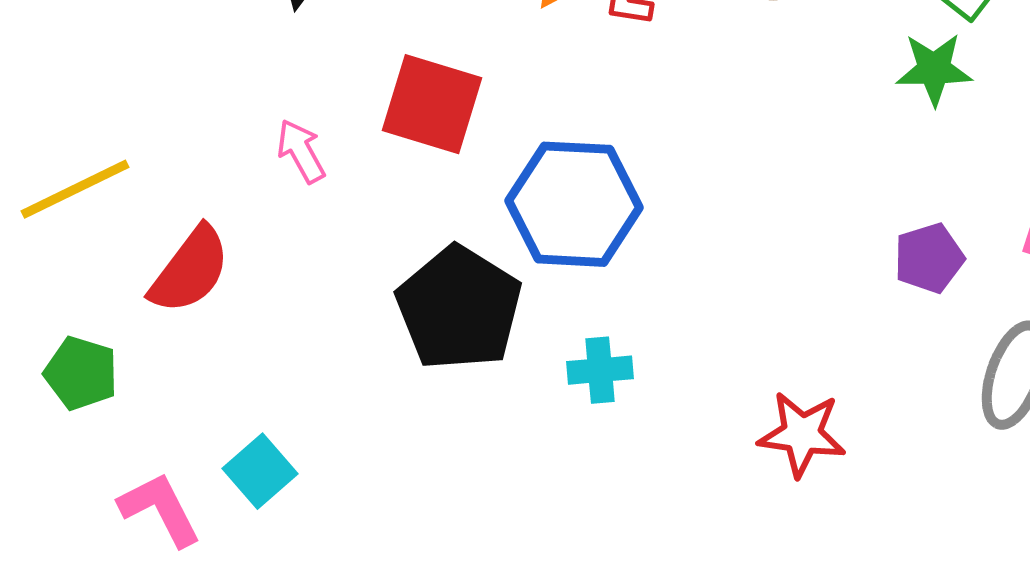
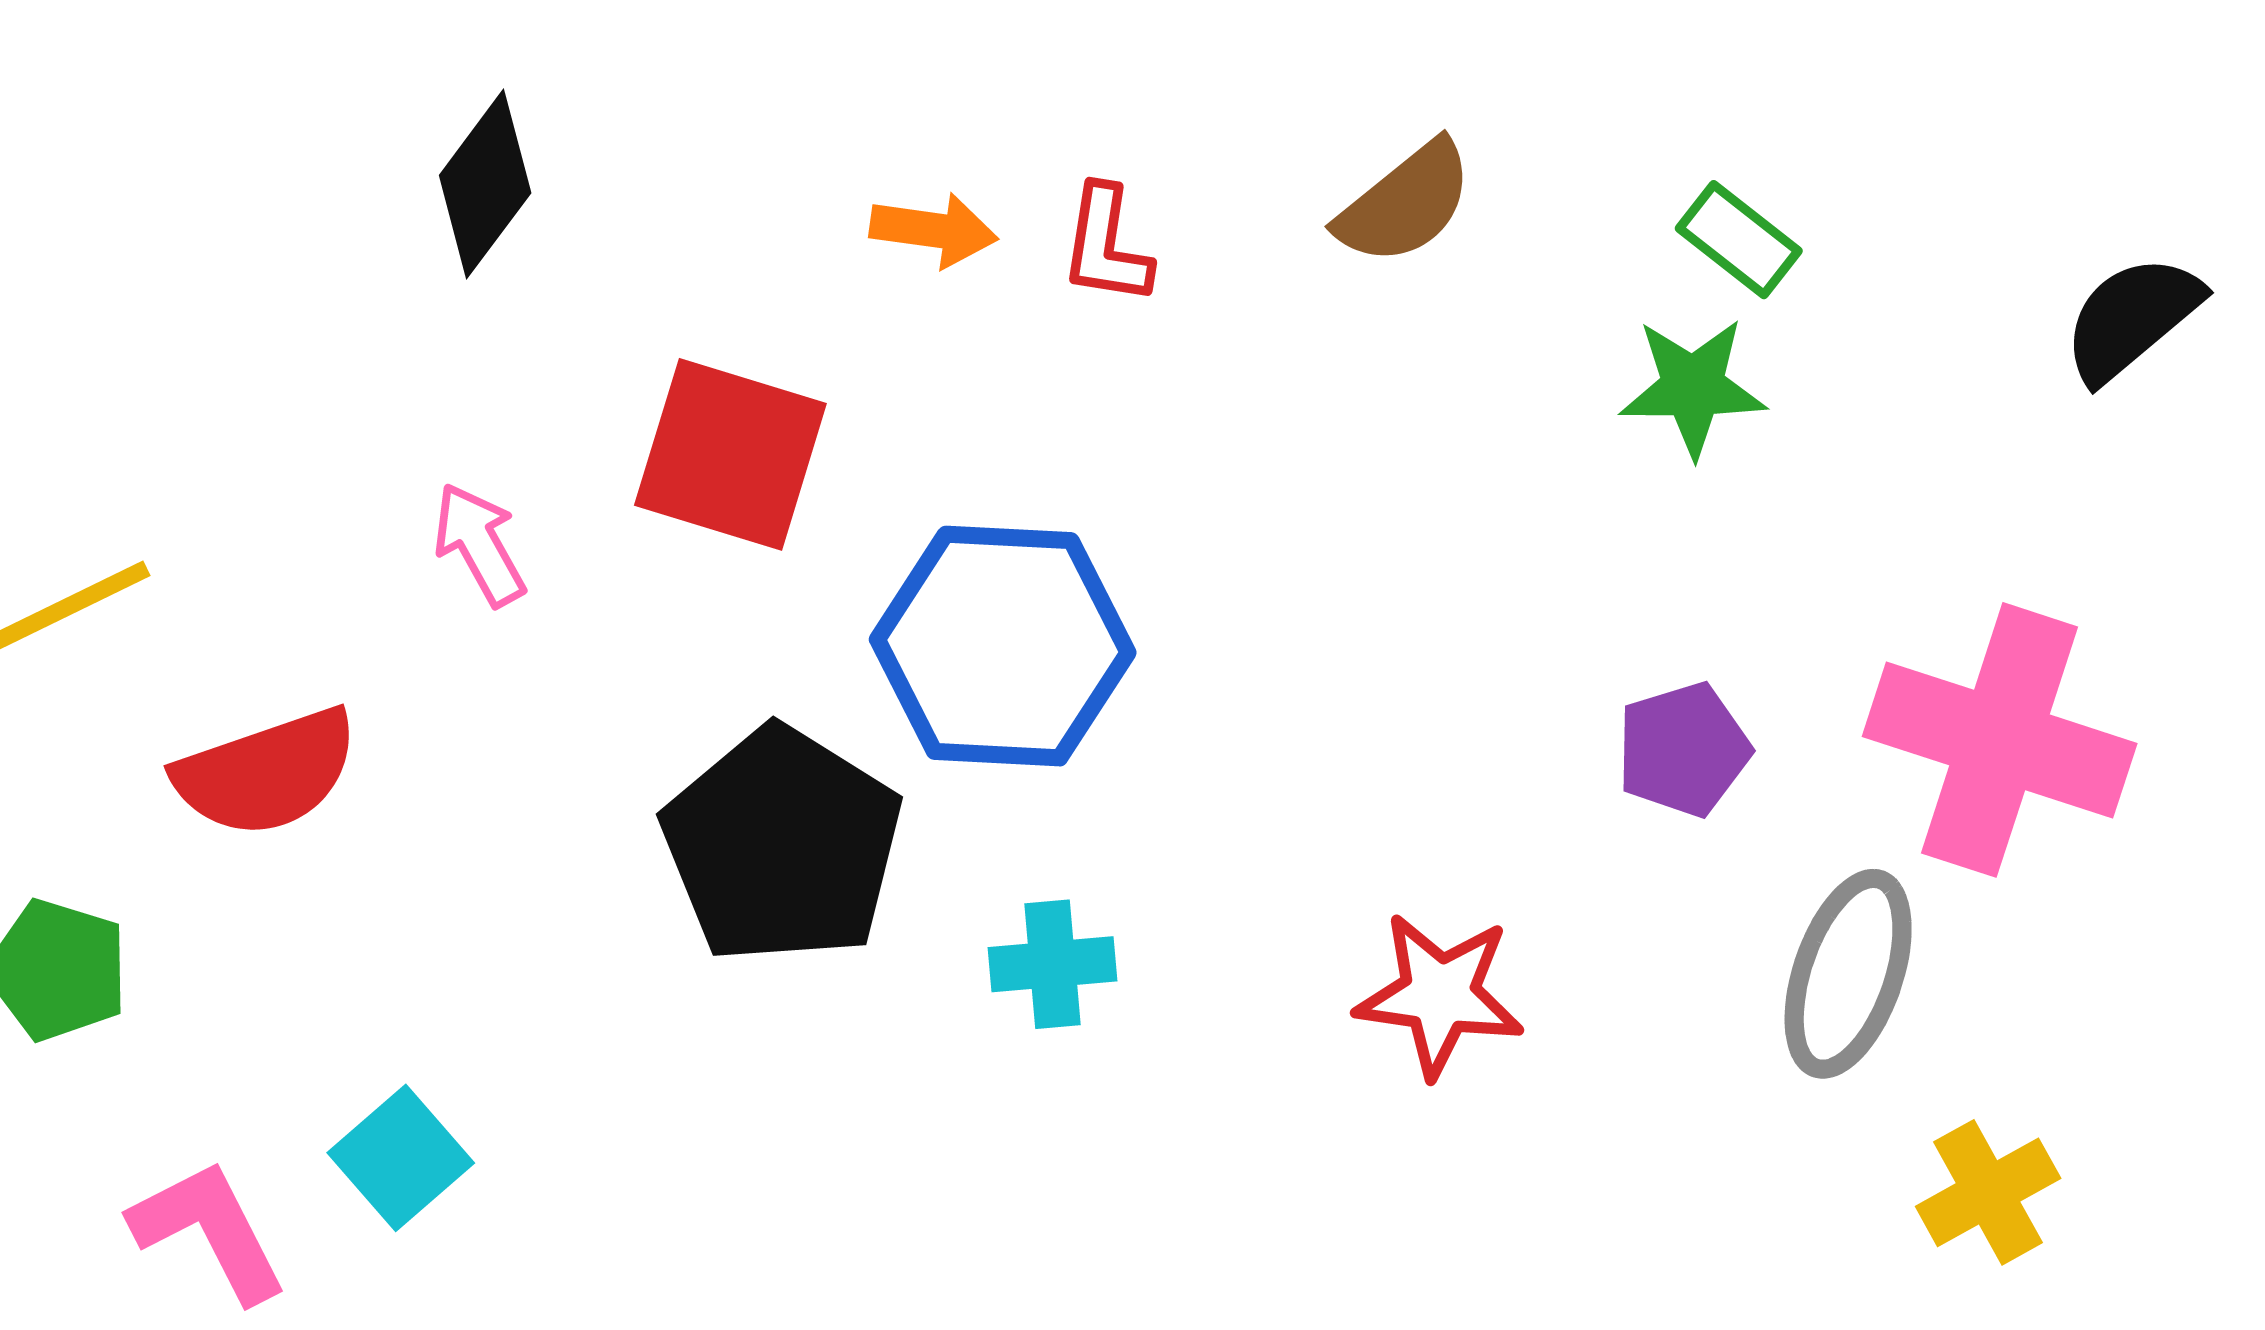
red semicircle: (190, 270) -> (267, 773), turned 34
red star: (802, 434) -> (1440, 995), moved

